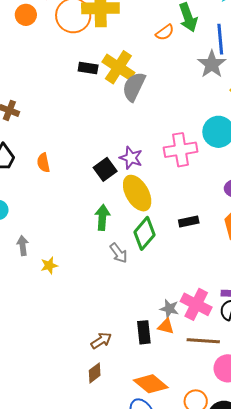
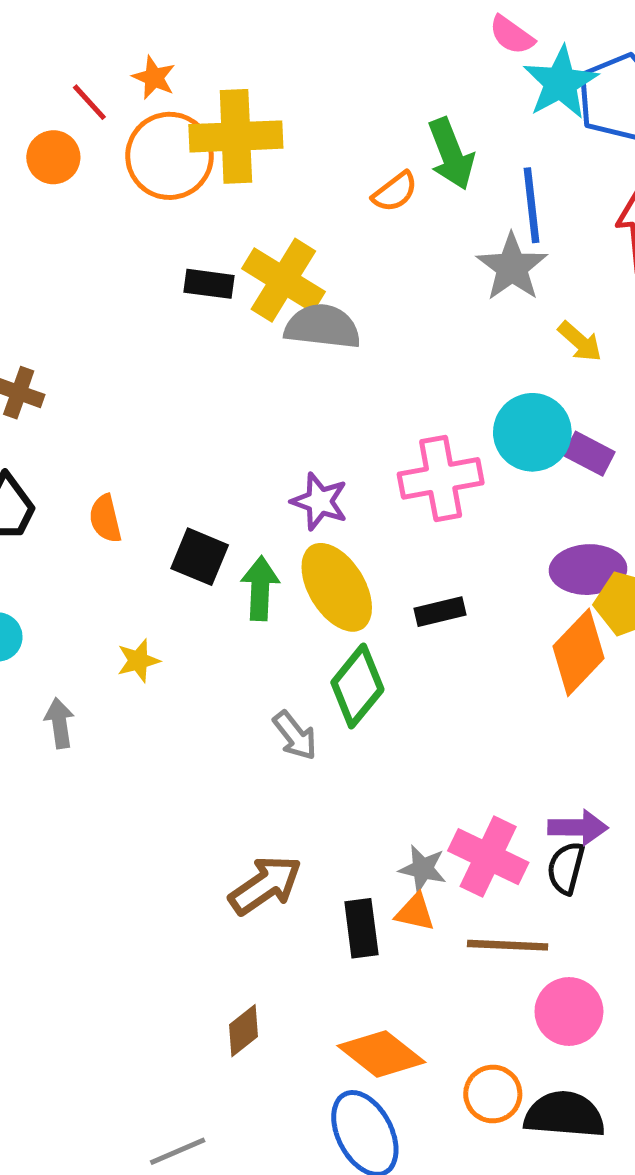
gray semicircle: (134, 87) -> (322, 327), turned 72
black square: (105, 169) -> (200, 557), moved, turned -30
green arrow: (102, 217) -> (260, 588), moved
black rectangle: (189, 222) -> (440, 612), moved
yellow star: (49, 266) -> (138, 661), moved
brown arrow: (101, 340) -> (265, 885), moved, size x1.4

